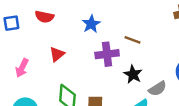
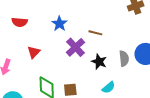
purple cross: (107, 54) -> (75, 47), turned -30
gray semicircle: (158, 89) -> (124, 59), moved, turned -56

